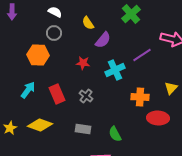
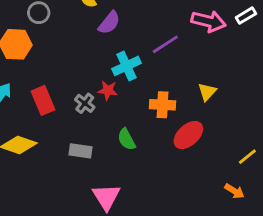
red star: (83, 63) -> (108, 90), moved
red ellipse: (158, 118) -> (188, 135), turned -45
green semicircle: (115, 134) -> (126, 139), moved

